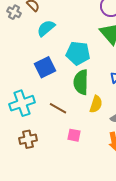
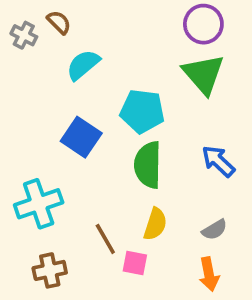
blue square: (45, 67) -> (81, 137), turned -30
yellow semicircle: (96, 104) -> (155, 224), moved
brown line: (58, 108) -> (105, 239), moved, turned 30

